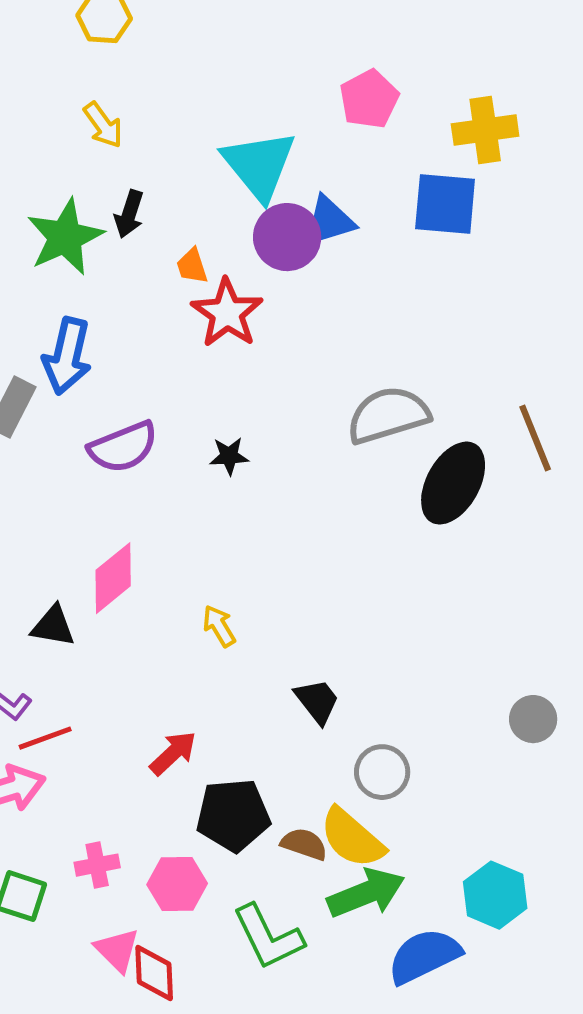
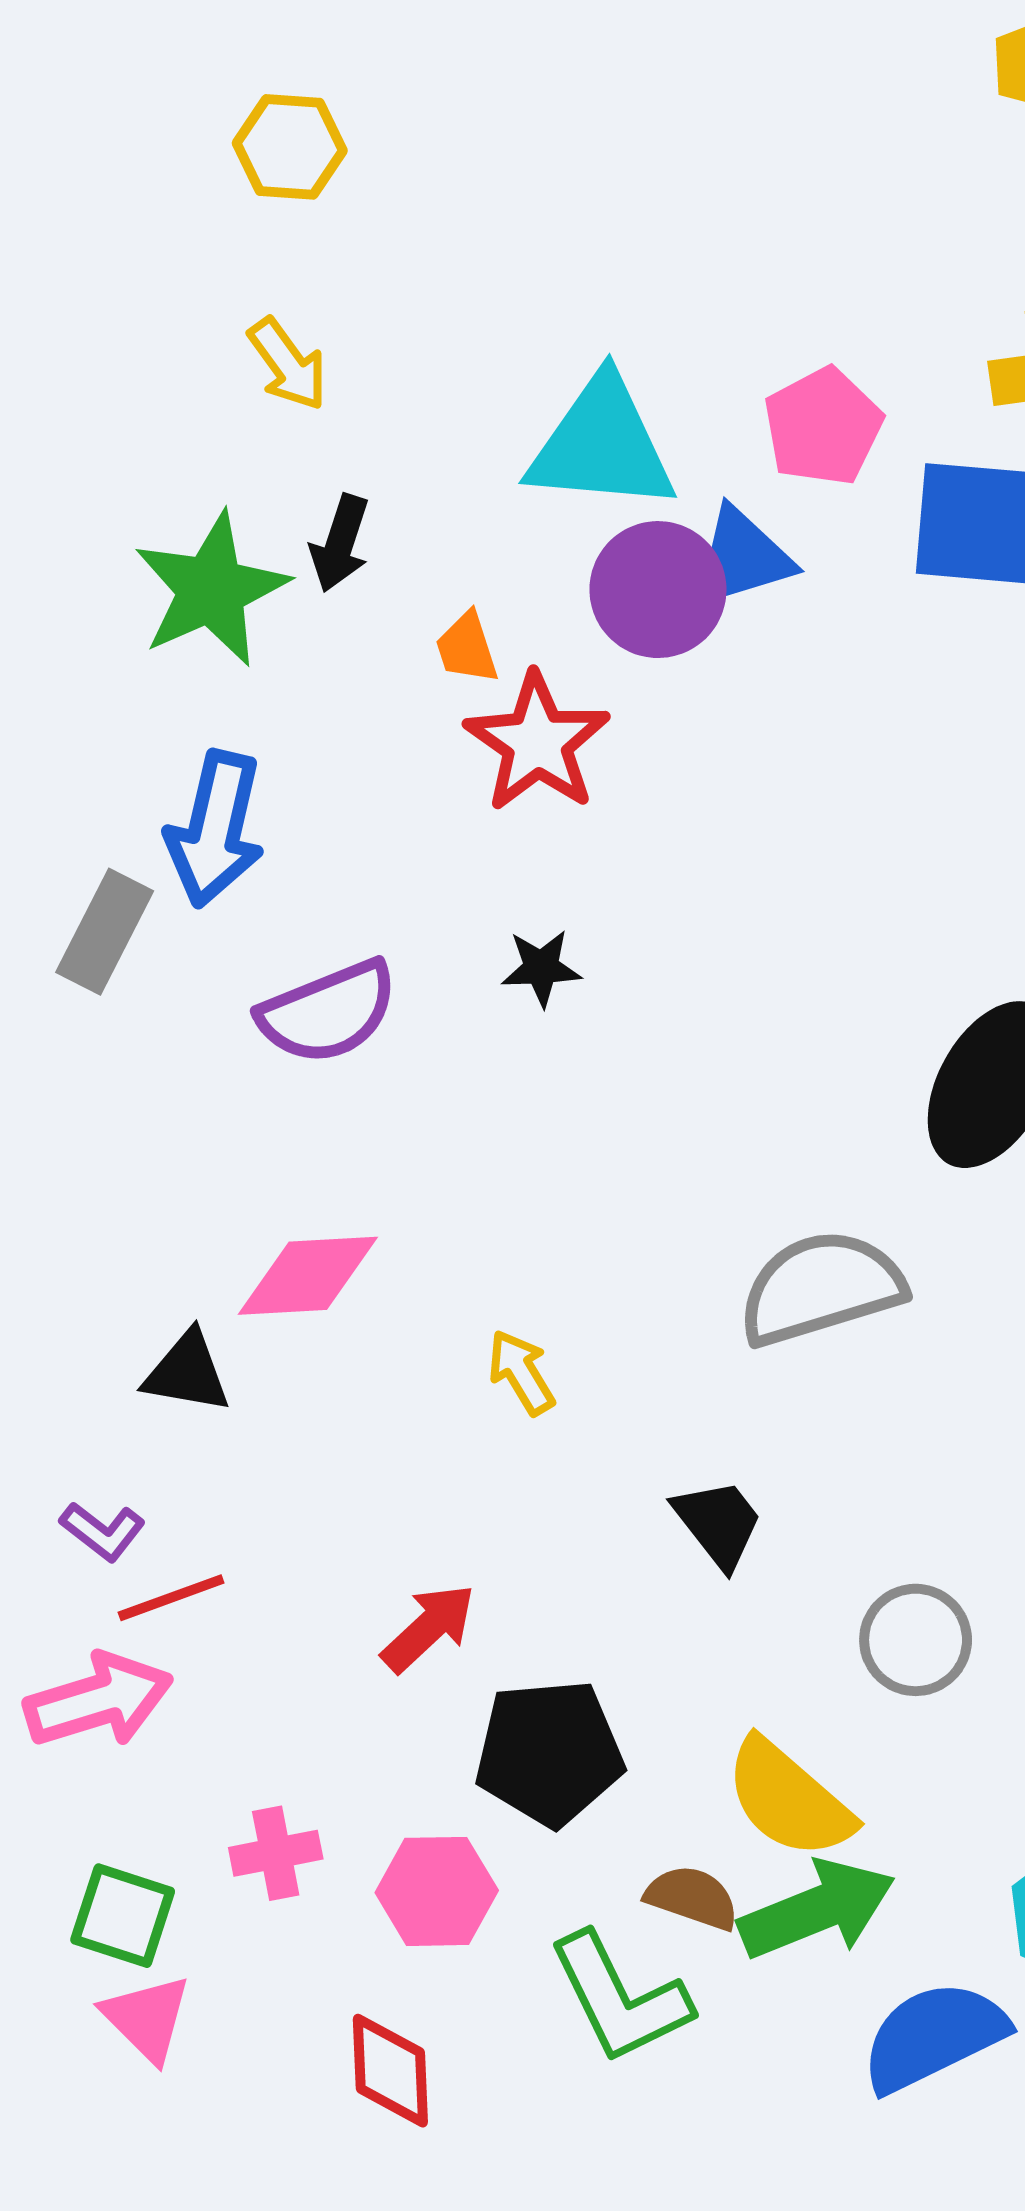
pink pentagon: (369, 99) -> (823, 427), moved
cyan triangle: (259, 165) -> (602, 445), turned -46
gray semicircle: (388, 415) -> (821, 1288), moved
black star: (229, 456) -> (541, 968), moved
pink diamond: (113, 578) -> (308, 1276), turned 36
gray circle: (382, 772) -> (916, 1640), moved
brown semicircle: (304, 844) -> (692, 1898), moved
pink triangle: (117, 950) -> (147, 2018), moved

